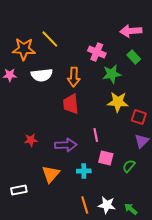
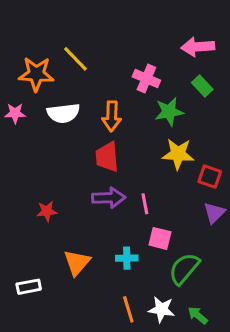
purple arrow: (66, 145) -> (109, 198), moved
green semicircle: (129, 166) -> (184, 269), moved, size x1.6

